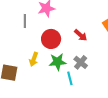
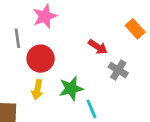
red circle: (51, 39) -> (41, 59), moved
gray cross: (81, 62) -> (118, 70), moved

